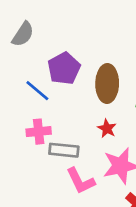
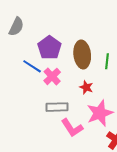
pink cross: (39, 132) -> (52, 76), moved, turned -30

